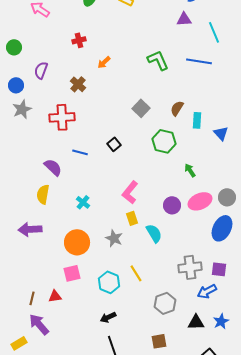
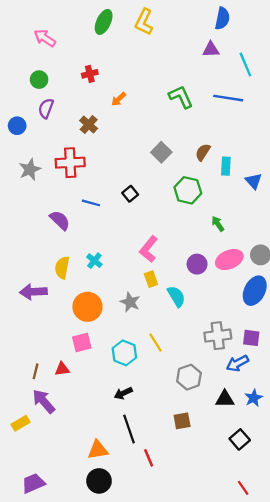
green circle: (14, 47) -> (39, 80), moved
gray star: (22, 109) -> (30, 170), moved
yellow semicircle: (43, 194) -> (62, 268), moved

